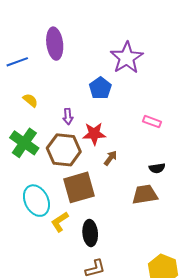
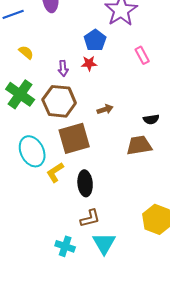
pink rectangle: (152, 122) -> (142, 55), moved, turned 42
red star: (94, 134) -> (89, 63), moved, size x0.7
brown arrow: (110, 158) -> (105, 109), turned 35

